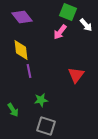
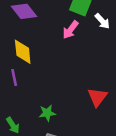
purple line: (29, 71) -> (14, 77), moved
red triangle: (76, 75) -> (97, 97), moved

